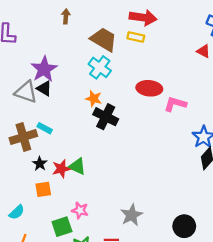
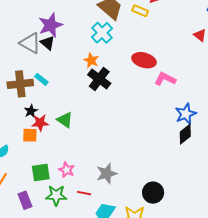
red star: (61, 169) -> (40, 123), moved
pink star: (80, 210) -> (67, 170), moved

